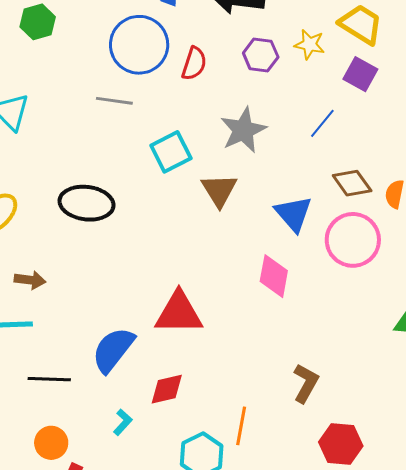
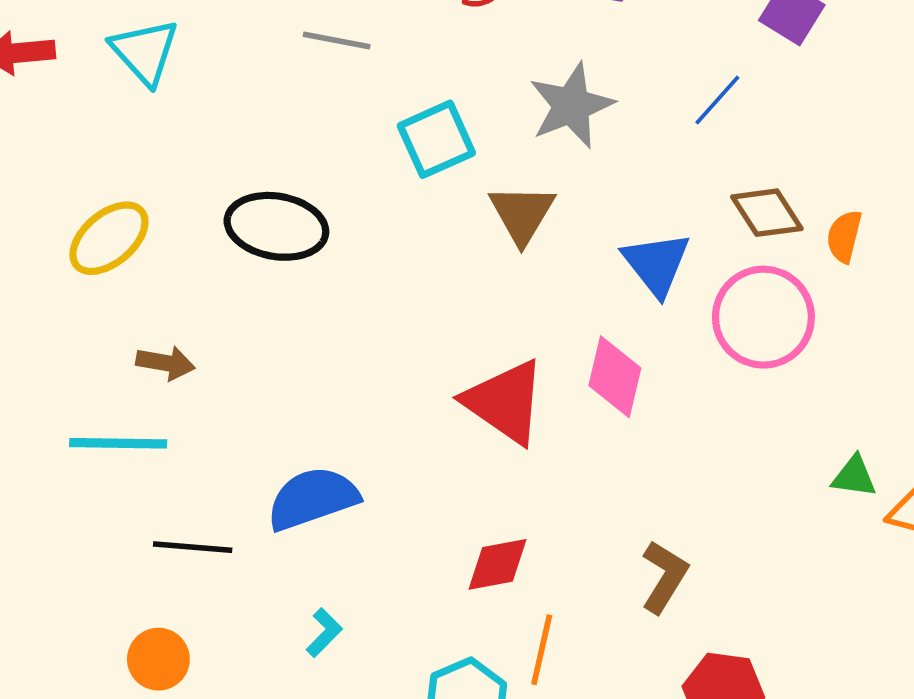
red triangle: (179, 313) -> (505, 402), moved, turned 32
blue semicircle: (113, 350) -> (313, 499), turned 30
red diamond: (167, 389) -> (497, 564), moved
orange circle: (51, 443) -> (158, 659), moved

